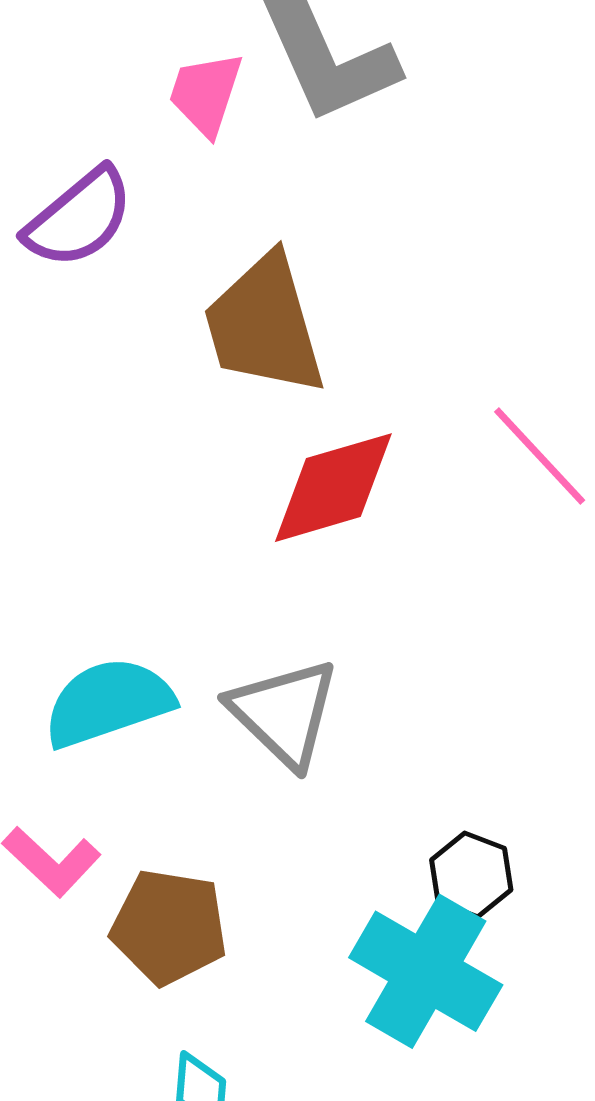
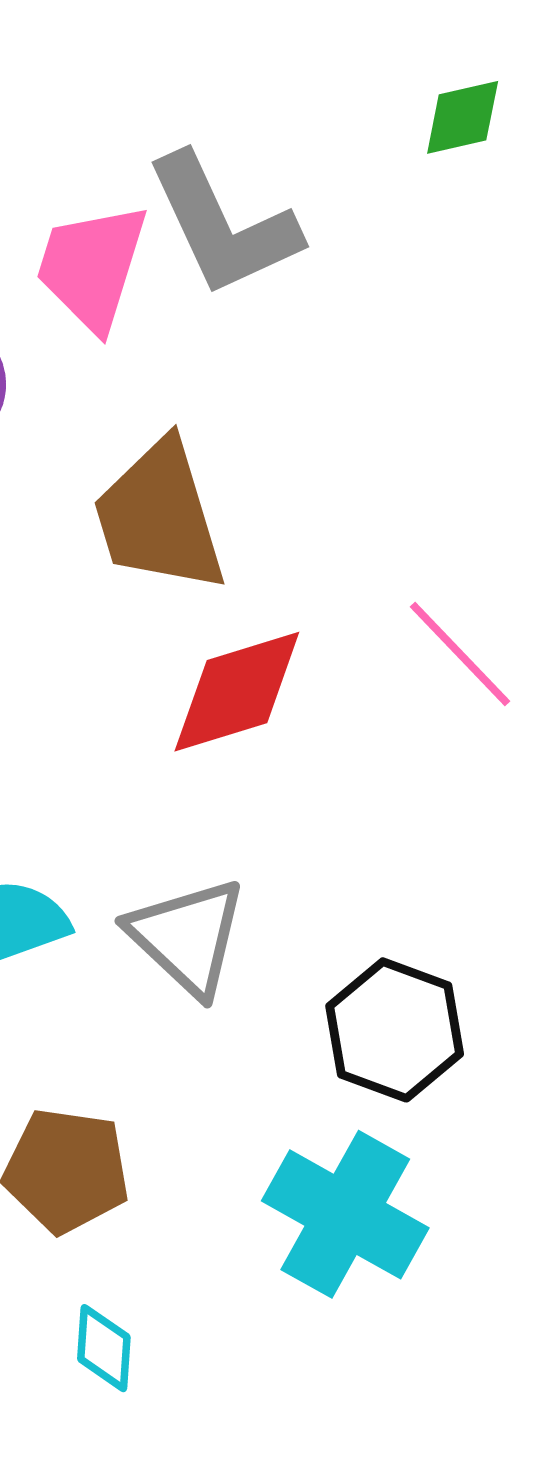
pink trapezoid: (206, 94) -> (92, 267), size x1.4
black hexagon: (471, 875) -> (395, 1030), moved, size x1.5

